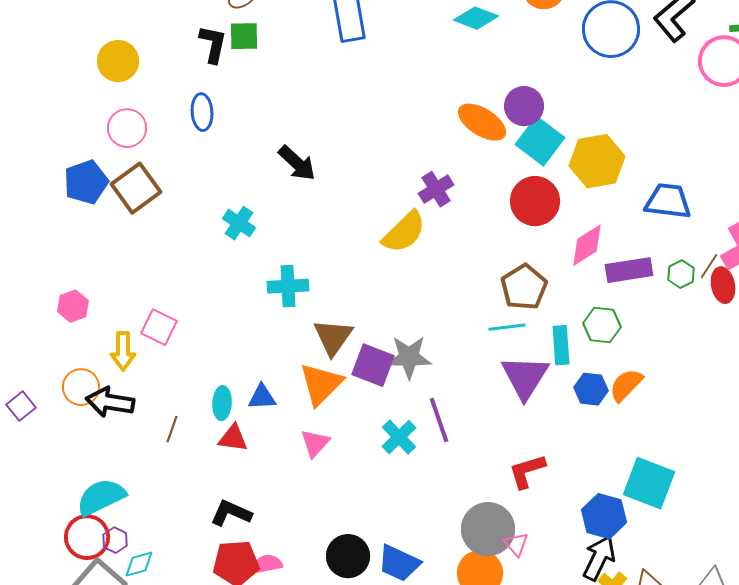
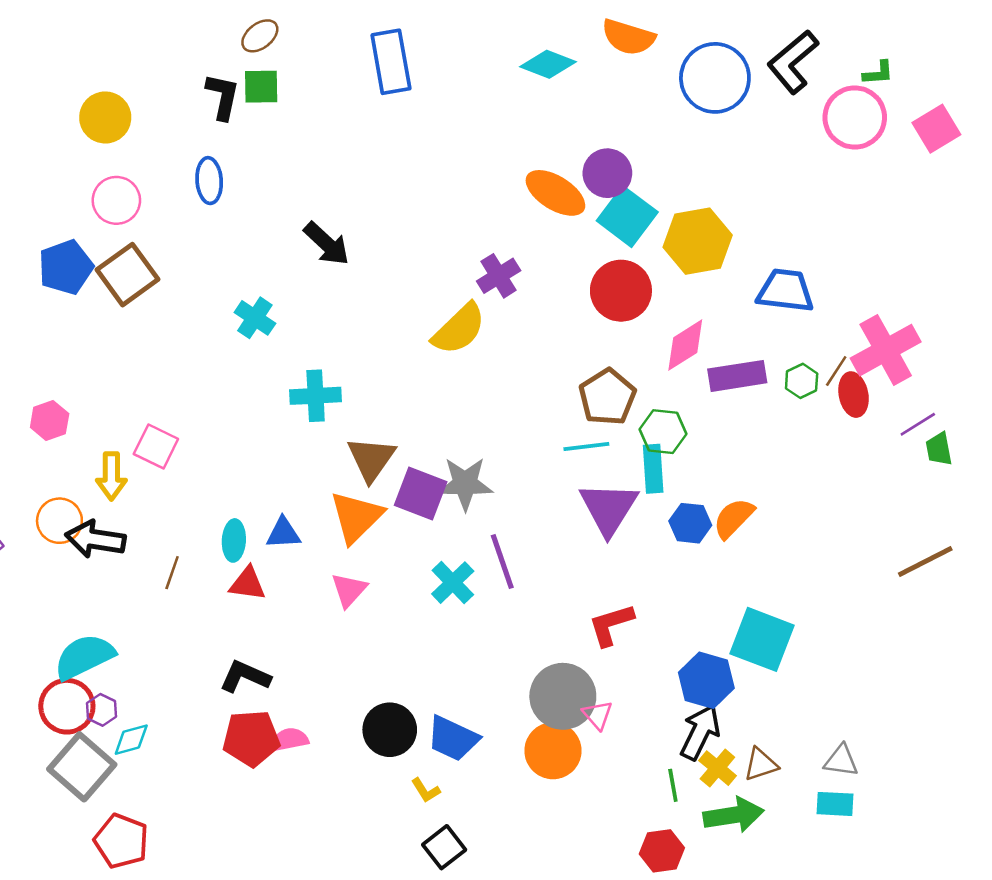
green hexagon: (602, 325) -> (663, 432), moved

